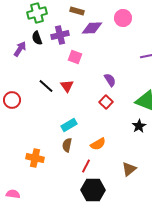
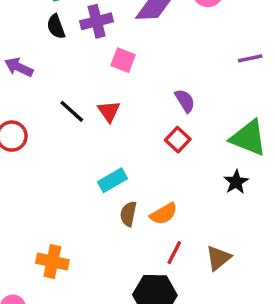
purple arrow: (20, 49) -> (19, 67), moved, turned -98
brown semicircle: (67, 145) -> (128, 214), moved
orange cross: (35, 158) -> (52, 261), moved
red line: (86, 166) -> (174, 253), moved

